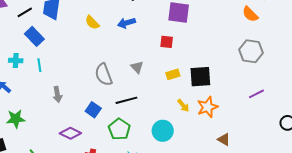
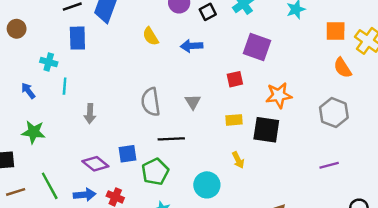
blue rectangle: (34, 36) -> (77, 38), turned 30
red square: (167, 42) -> (235, 79), turned -32
cyan line: (39, 65) -> (65, 86), moved
orange star: (208, 107) -> (279, 95), moved
blue square: (93, 110) -> (128, 154), moved, turned 35

